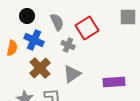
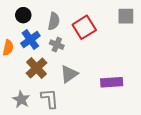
gray semicircle: (57, 22) -> (54, 21), turned 36
blue cross: (34, 40) -> (30, 40), turned 30
gray cross: (68, 45) -> (57, 45), moved

